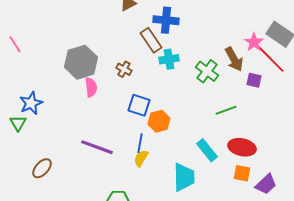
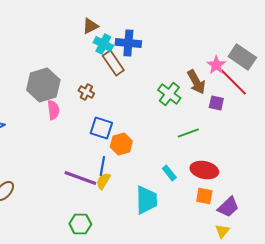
cyan cross: (169, 59) -> (103, 44), moved, turned 36
purple line: (97, 147) -> (80, 178), moved
cyan rectangle: (207, 150) -> (169, 173), size x0.7

